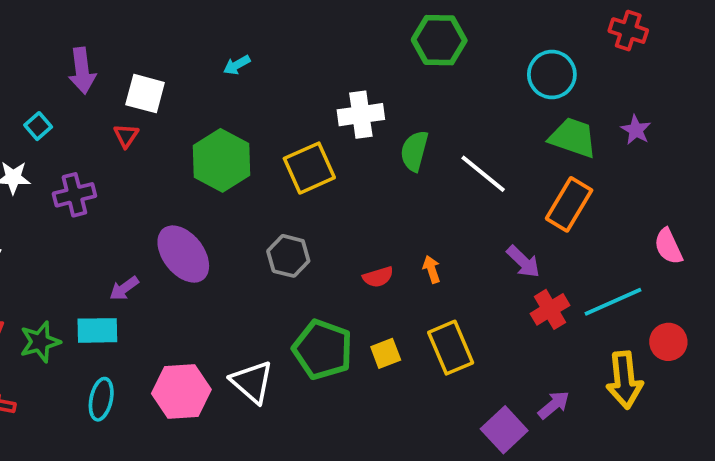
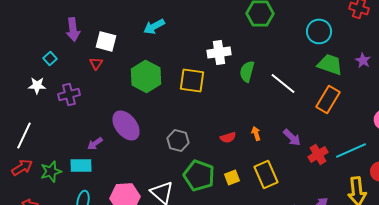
cyan arrow: (237, 65) -> (154, 26), size x1.5
yellow square: (309, 168) -> (192, 80), turned 32
gray hexagon: (288, 256) -> (178, 140), moved
purple arrow: (523, 262) -> (292, 137), moved

